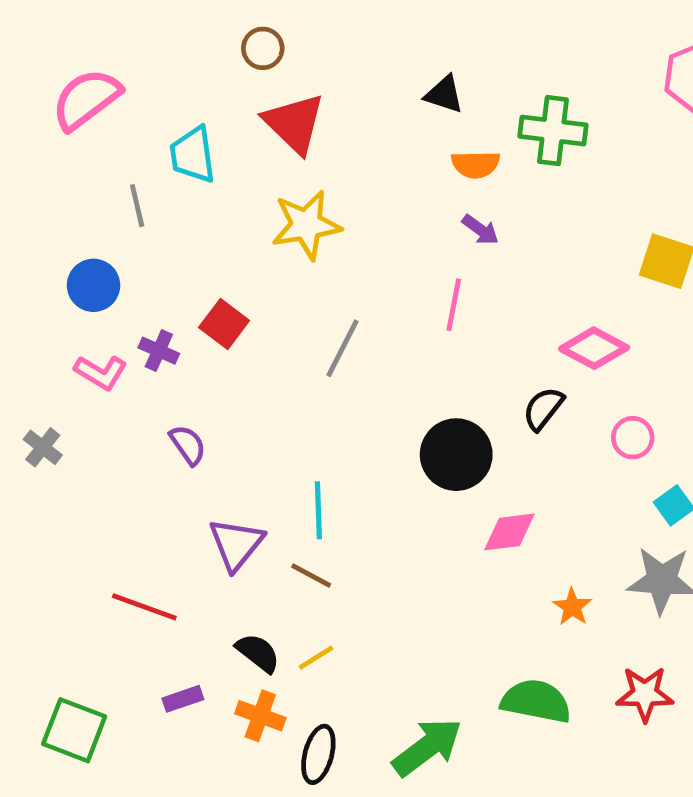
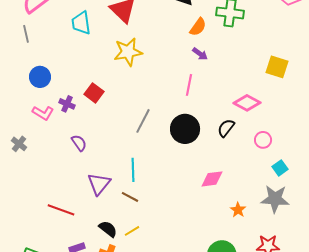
orange semicircle: (476, 164) -> (198, 27), turned -54
gray line: (137, 206) -> (26, 34), moved
gray line: (343, 348) -> (143, 121), moved
black circle: (456, 455) -> (185, 129), moved

